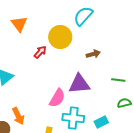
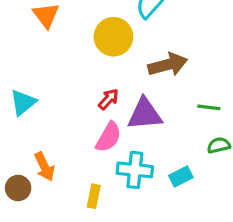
red arrow: (40, 52) -> (109, 99), moved
brown arrow: (93, 54) -> (168, 65), size x1.6

